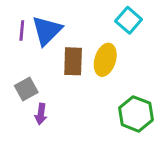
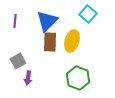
blue triangle: (47, 31) -> (47, 21), moved
green hexagon: (136, 114) -> (78, 78), moved

